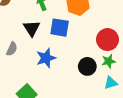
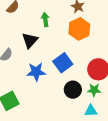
blue square: (60, 28) -> (63, 63), moved, turned 30

